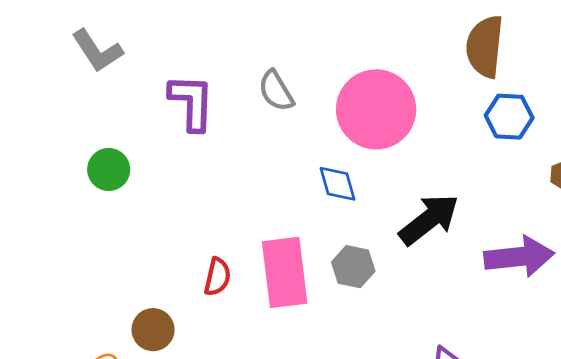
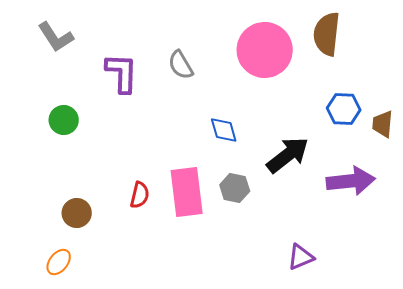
pink circle: (376, 109) -> (265, 50), moved
blue hexagon: (509, 117) -> (344, 109), moved
brown circle: (153, 330) -> (77, 213), moved

